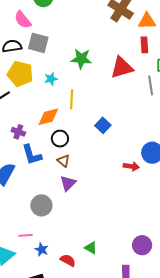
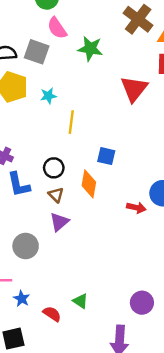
pink semicircle: (23, 20) -> (57, 28), moved
green star: (81, 59) -> (90, 49), moved
red triangle: (122, 67) -> (134, 89), turned -40
orange diamond: (48, 117) -> (89, 184), moved, turned -70
blue square: (103, 125) -> (106, 156), turned -35

